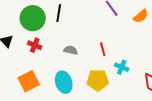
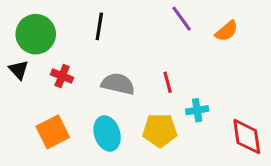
green circle: (33, 18) -> (36, 34), moved
gray semicircle: (71, 50) -> (118, 84), size x1.5
cyan cross: (122, 67) -> (197, 110), turned -32

